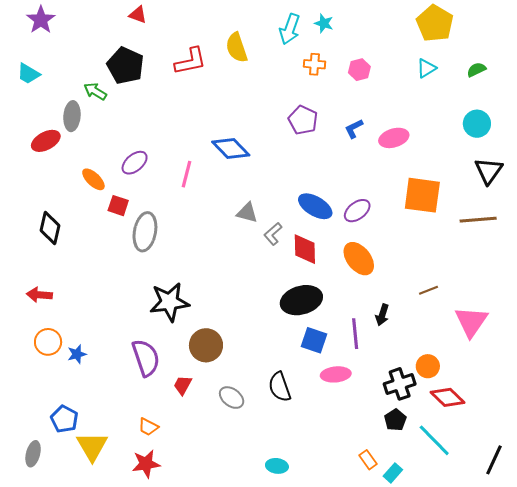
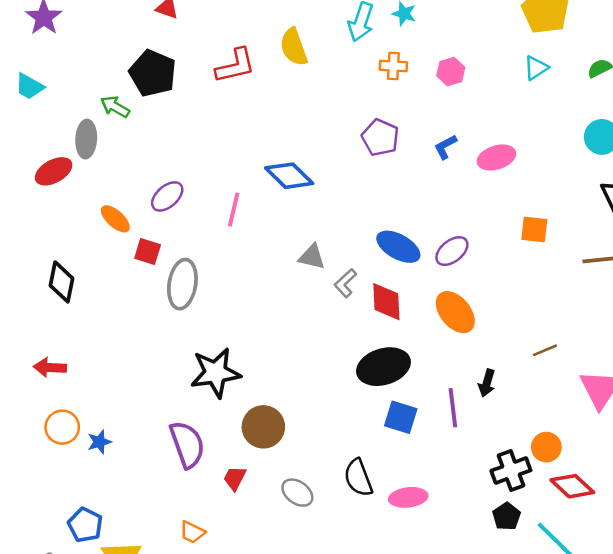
orange square: (422, 195) -> (534, 230), size x0.6
pink ellipse: (336, 374) -> (408, 497), moved

